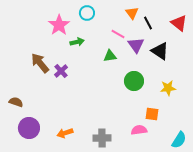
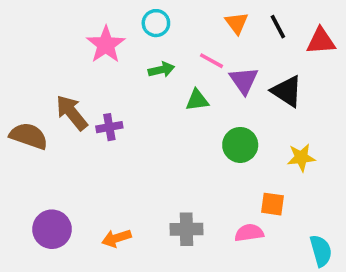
black line: (148, 23) -> (278, 27), moved
red triangle: (179, 23) -> (321, 41), turned -42
green arrow: (77, 42) -> (161, 70), moved
purple cross: (61, 71) -> (109, 127), turned 32
brown semicircle: (16, 102) -> (29, 136), moved, size x1.5
gray cross: (102, 138) -> (186, 229), moved
cyan semicircle: (179, 140) -> (321, 251), turned -48

